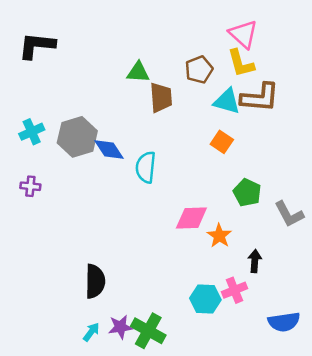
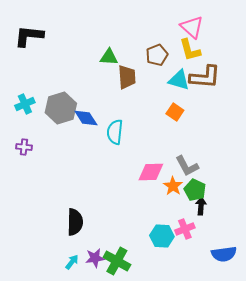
green pentagon: (247, 193) -> (195, 190), moved
gray L-shape: (289, 214) -> (187, 166), moved

